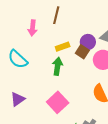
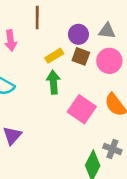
purple circle: (88, 42) -> (78, 34), moved
pink square: (58, 102) -> (82, 109), moved

